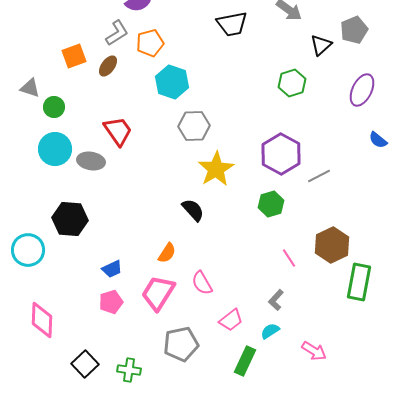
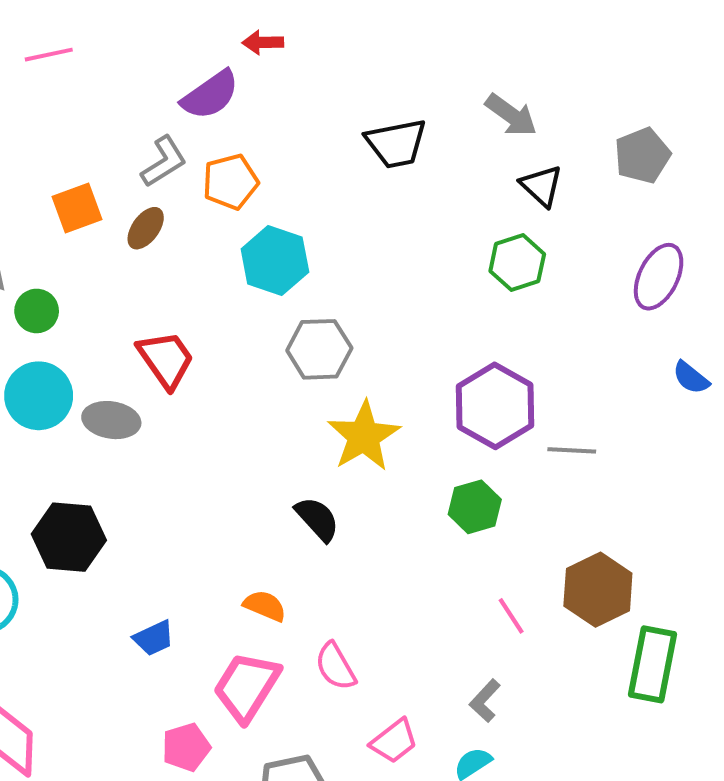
black triangle: (321, 45) -> (541, 186), moved, turned -35
gray line: (319, 176) -> (572, 450), turned 30
orange semicircle: (167, 253) -> (265, 606), turned -100
pink pentagon: (111, 302) -> (186, 747), moved

